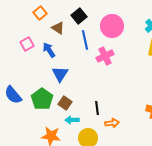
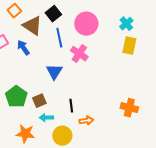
brown triangle: (58, 28) -> (32, 26), size x1.5
pink cross: (105, 56) -> (79, 54), turned -30
blue triangle: (60, 74) -> (54, 72), moved
brown square: (65, 103) -> (39, 101), turned 32

